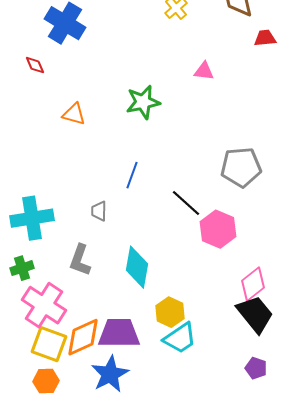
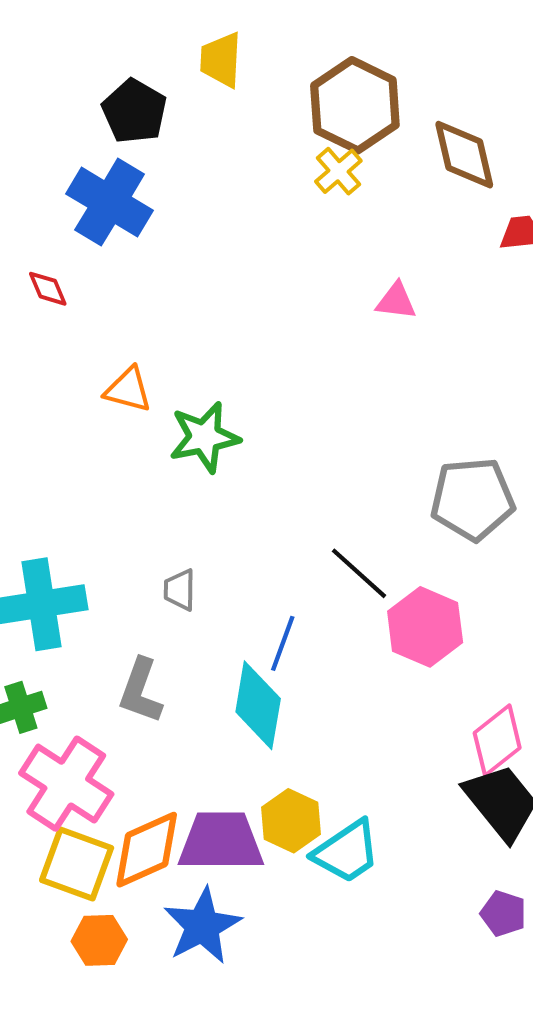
green star: (143, 102) -> (204, 437), moved
blue line: (132, 175) -> (283, 643), moved
yellow hexagon: (170, 312) -> (291, 821), moved
orange hexagon: (46, 381) -> (99, 940), moved

